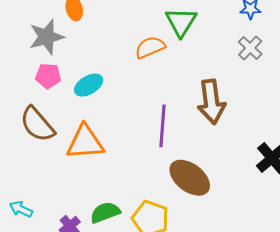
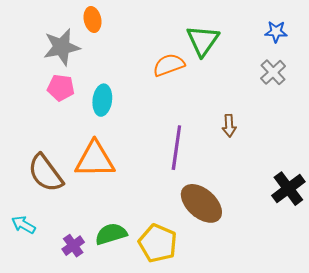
cyan ellipse: (89, 85) -> (102, 100), turned -56
brown arrow: (211, 102) -> (229, 126), size x0.5
brown semicircle: (37, 124) -> (45, 173), moved

